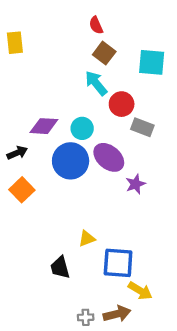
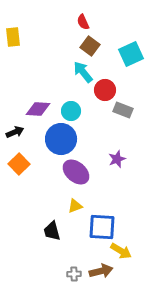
cyan square: (152, 62) -> (131, 54), turned -30
purple ellipse: (109, 157) -> (76, 172), moved

